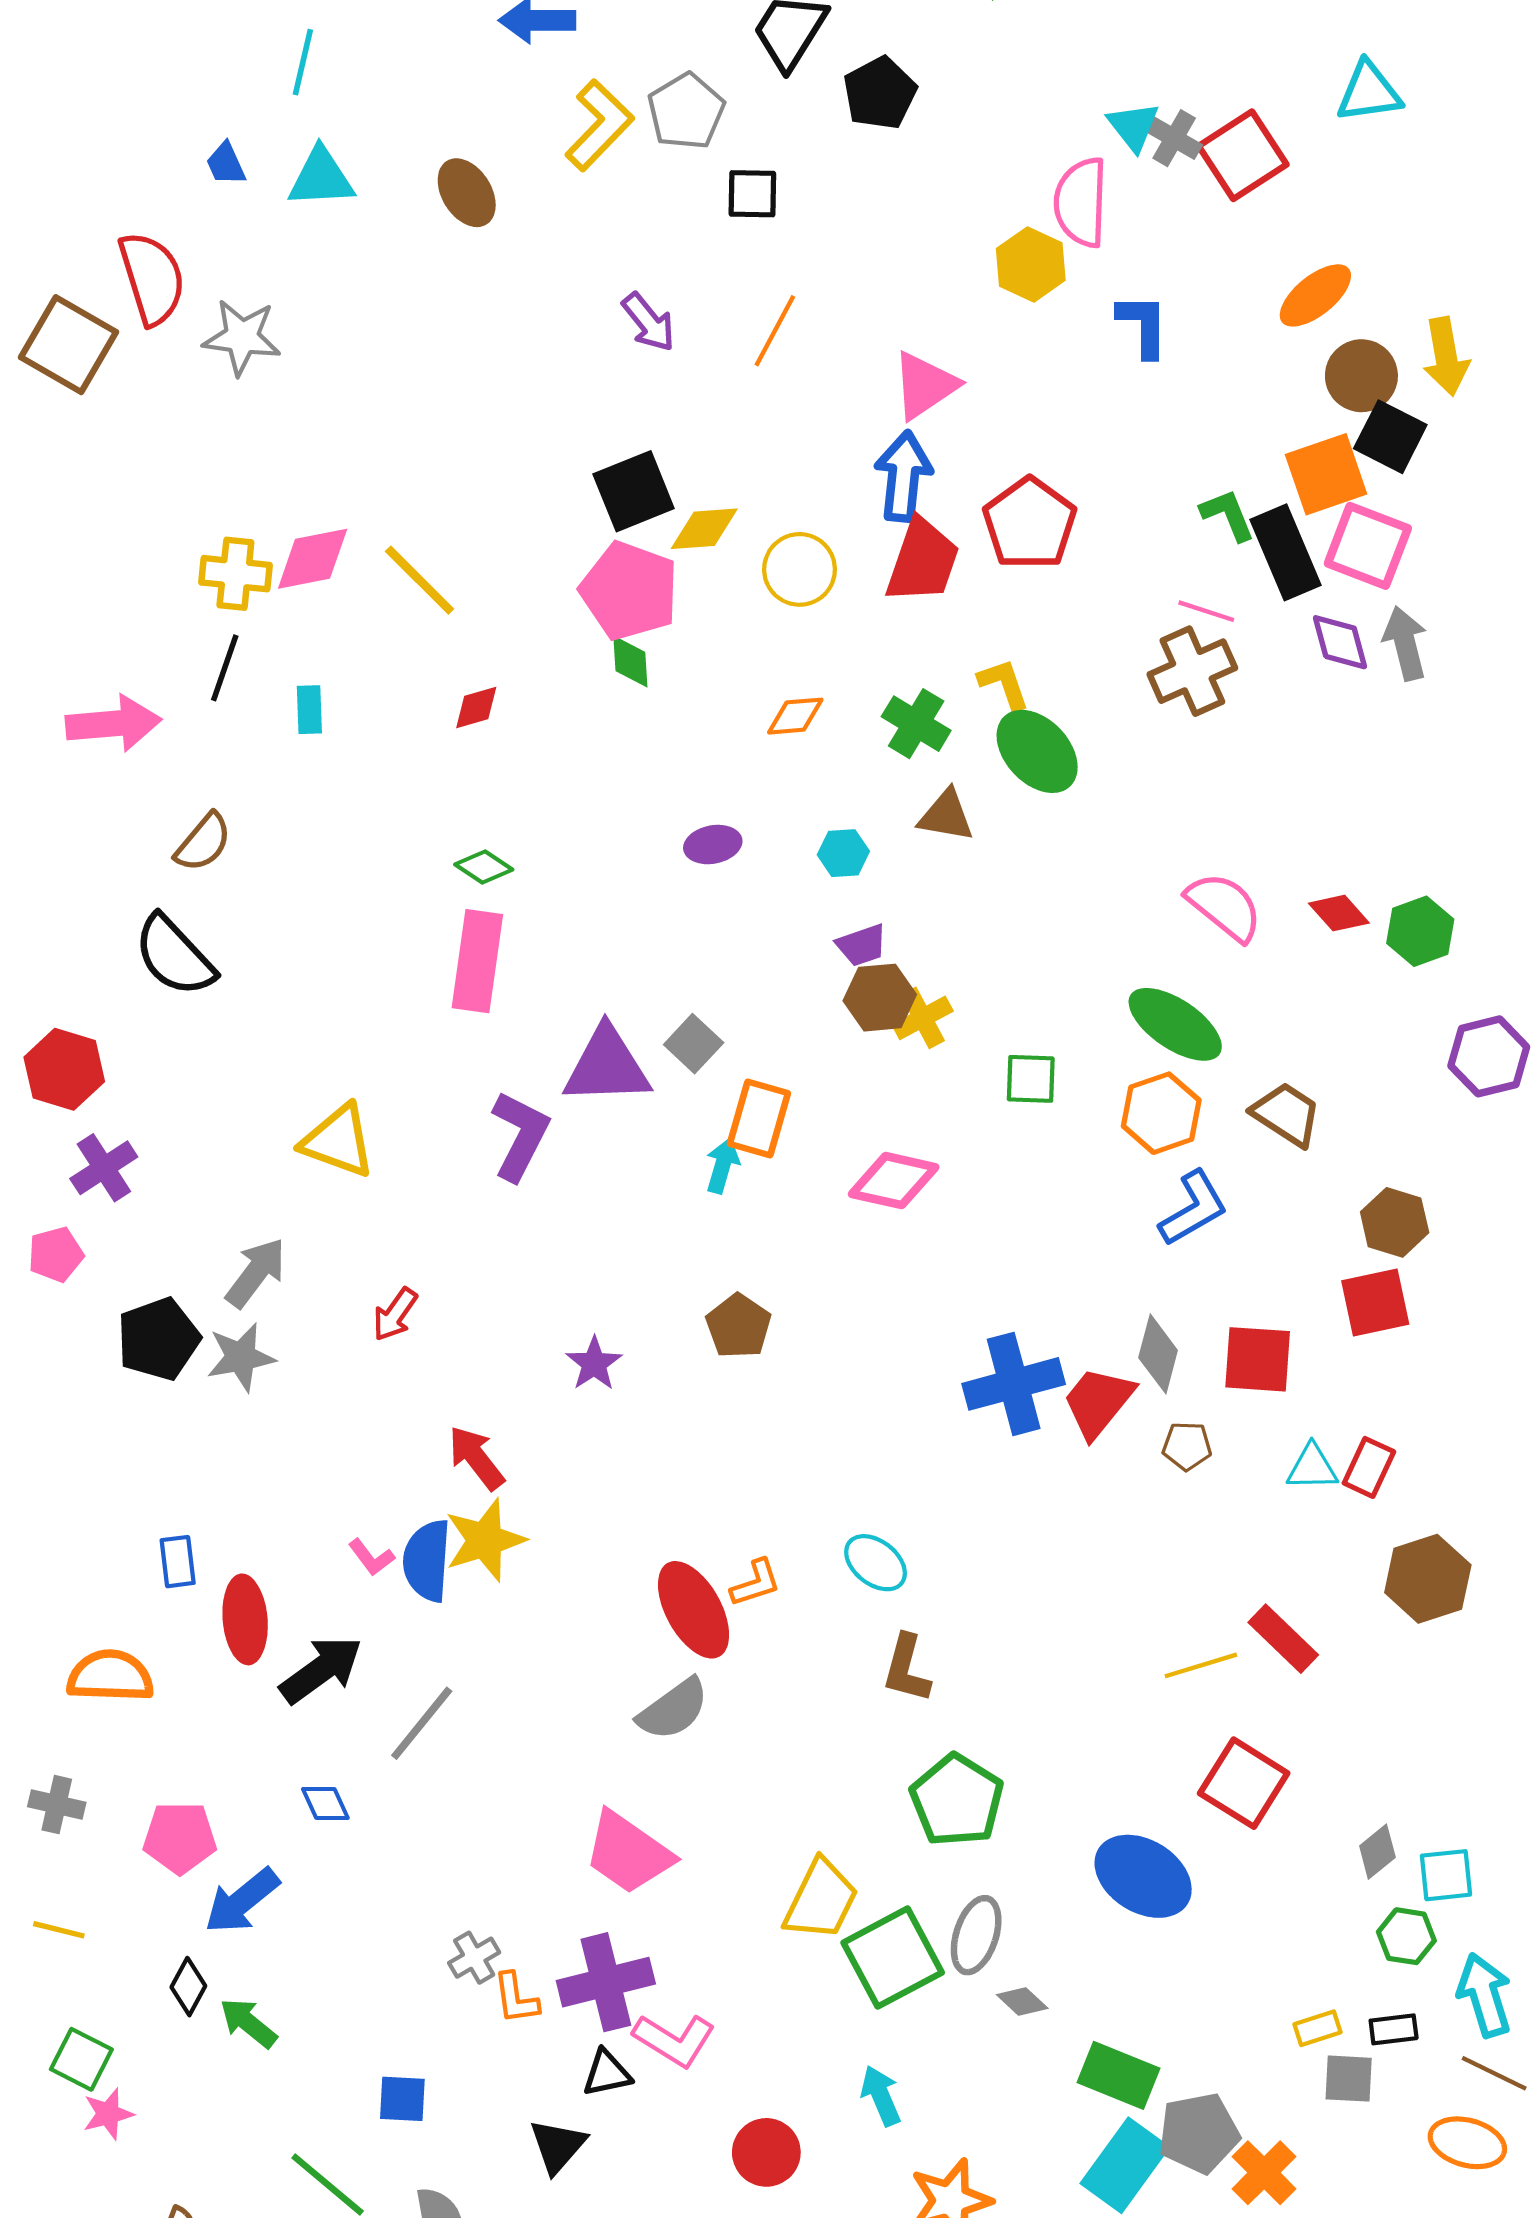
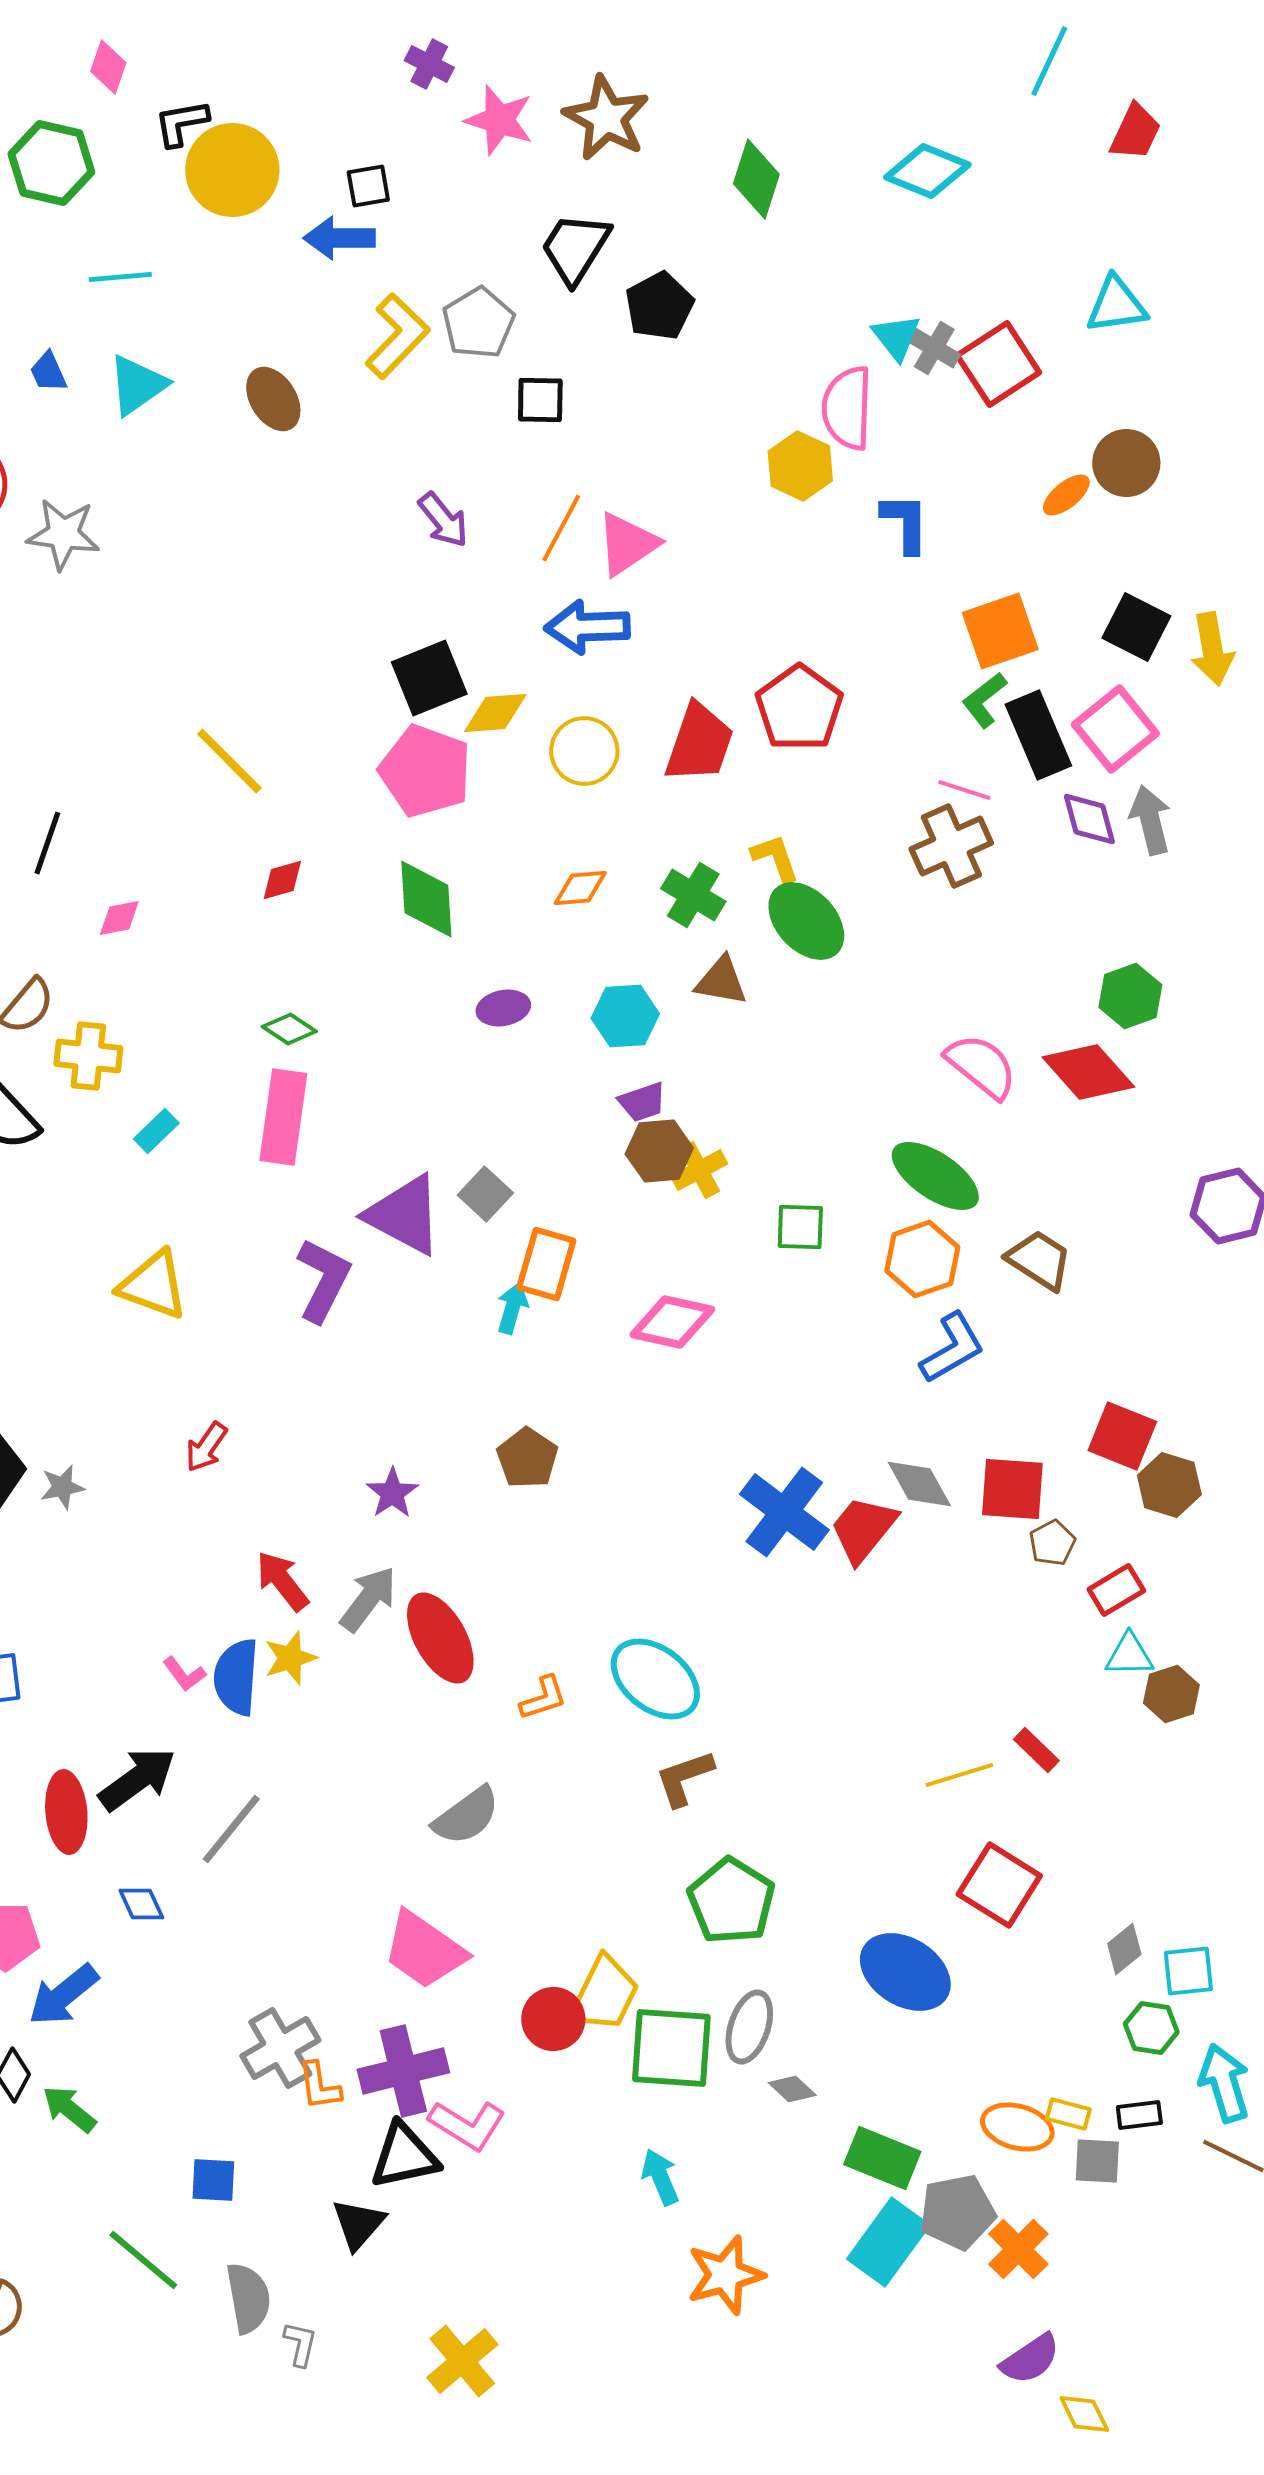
cyan line: (303, 62) -> (120, 277), turned 72
cyan triangle: (321, 178) -> (137, 385), turned -32
orange ellipse: (1315, 295) -> (1066, 495), size x0.7
yellow arrow: (1446, 356) -> (1212, 649), moved
brown circle: (1361, 376) -> (1126, 463), moved
pink triangle: (925, 385) -> (627, 544), moved
orange square: (1326, 474) -> (1000, 631), moved
blue arrow: (903, 476) -> (587, 627), moved, turned -98
green L-shape: (1228, 515) -> (984, 700), turned -106
pink square: (1368, 546) -> (1115, 729), turned 30
pink diamond: (313, 559) -> (119, 918), moved, size x0.6
yellow cross: (235, 574) -> (88, 1056), moved
green diamond: (630, 661) -> (426, 899), moved, size x1.6
cyan rectangle: (309, 710) -> (156, 1131), moved, turned 48
cyan hexagon: (843, 853) -> (625, 1016), size x1.4
red diamond: (1339, 913) -> (1088, 1072), size x1.6
green hexagon: (1420, 931) -> (1130, 996), moved
purple triangle: (607, 1066) -> (404, 1215), turned 30
brown hexagon: (1395, 1222) -> (1169, 1485), moved
gray arrow: (256, 1273) -> (368, 1599), moved
red square: (1375, 1303) -> (1122, 1436), turned 34
gray diamond: (1158, 1354) -> (919, 1484), turned -44
gray star: (241, 1357) -> (62, 1487), size x0.7
blue cross: (1014, 1384) -> (784, 1512), turned -38
brown pentagon: (1187, 1446) -> (1052, 1543), moved, turned -30
cyan triangle: (1312, 1467) -> (1129, 1655), moved
red rectangle: (1369, 1467) -> (1116, 1590), turned 34
yellow star: (485, 1540) -> (290, 1658), size x0.7
cyan ellipse: (876, 1563) -> (655, 1679), size x1.5
brown hexagon: (1428, 1579) -> (1171, 1694), size x0.7
red ellipse: (694, 1610) -> (440, 1638), moved
red ellipse: (245, 1619) -> (66, 1812), moved
red rectangle: (1283, 1639) -> (1036, 1750), size x0.7
brown L-shape: (907, 1669) -> (684, 1778), turned 56
gray cross: (474, 1958) -> (280, 2048), size x1.6
green square: (893, 1958) -> (671, 2048), turned 32
yellow rectangle: (1318, 2028) -> (1068, 2114), turned 33
black triangle: (607, 2073) -> (404, 2156), size x1.5
orange ellipse: (1467, 2143) -> (1017, 2127), moved
red circle: (766, 2152) -> (553, 2019), moved

